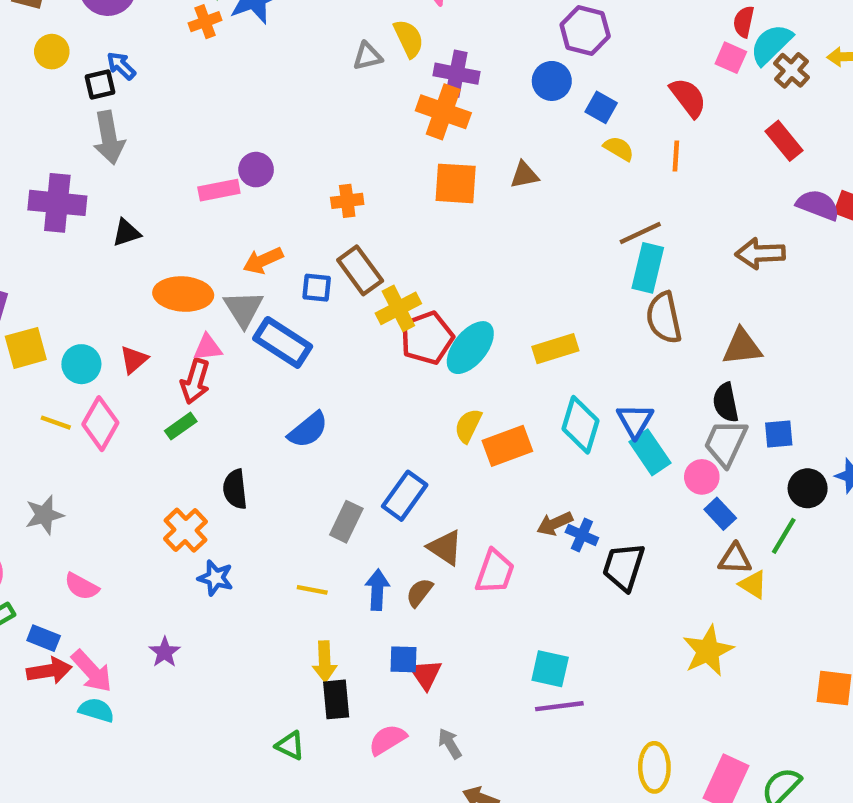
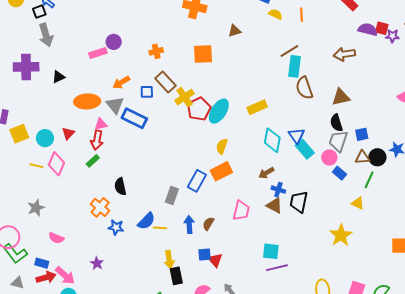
orange square: (456, 183) -> (203, 54), moved
blue semicircle: (308, 430) -> (146, 221), moved
orange rectangle: (507, 446) -> (221, 171), moved
brown arrow: (555, 524) -> (266, 173), moved
brown triangle: (445, 548) -> (274, 205), moved
brown triangle: (735, 559) -> (362, 157), moved

